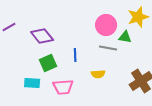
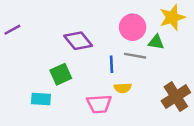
purple diamond: (42, 36) -> (78, 41), moved
blue line: (75, 55) -> (111, 64), moved
pink trapezoid: (63, 87) -> (99, 104), moved

